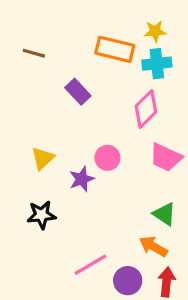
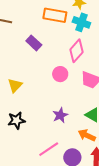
cyan cross: (157, 64) -> (81, 22), turned 30
pink circle: (107, 158) -> (60, 74), moved
purple star: (82, 179) -> (60, 115), moved

